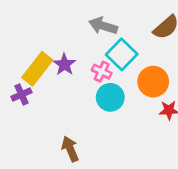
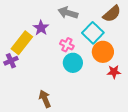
cyan square: (122, 54) -> (93, 33), moved
purple star: (64, 64) -> (41, 28), moved

